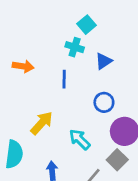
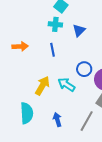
blue circle: (104, 102) -> (84, 69), moved
cyan arrow: (80, 139) -> (66, 85), moved

